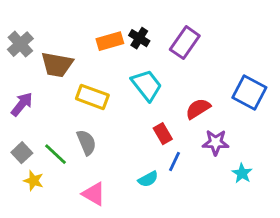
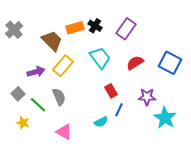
brown trapezoid: (57, 65) -> (52, 41), moved, turned -145
yellow rectangle: (92, 97) -> (63, 66), turned -70
purple arrow: (22, 104) -> (36, 72), moved, turned 36
red semicircle: (198, 109) -> (135, 63), moved
gray square: (22, 153) -> (18, 94), moved
cyan star: (242, 173) -> (165, 118), size x1.6

